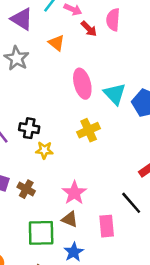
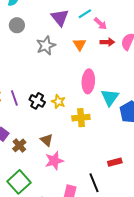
red arrow: (89, 29) -> (107, 42), turned -64
yellow star: (44, 150) -> (58, 102), moved
brown triangle: (70, 219) -> (47, 140), moved
green square: (41, 233) -> (19, 182), turned 30

